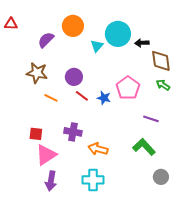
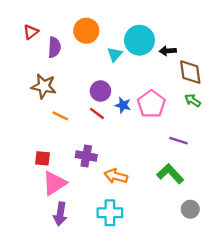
red triangle: (11, 24) -> (31, 32), moved, turned -40
purple semicircle: (46, 40) -> (54, 47), turned 138
purple circle: (74, 77) -> (100, 91), moved
blue star: (104, 98) -> (123, 105), moved

